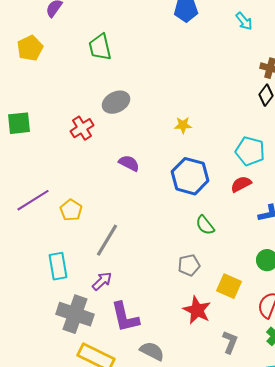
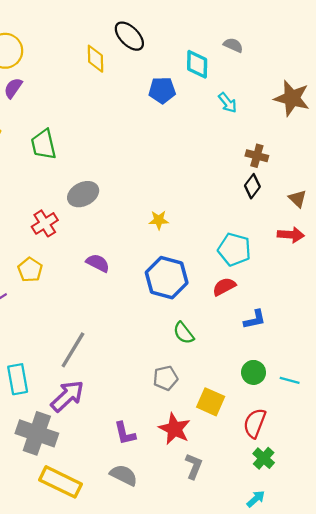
green trapezoid: (100, 47) -> (44, 144), moved
yellow pentagon: (71, 210) -> (30, 270), moved
purple arrow: (102, 281) -> (67, 396), size x1.5
purple L-shape: (125, 317) -> (125, 433), moved, size x0.7
gray L-shape: (230, 342) -> (194, 466), moved

